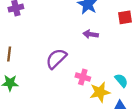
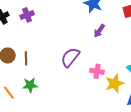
purple arrow: (91, 34) -> (99, 31), turned -56

